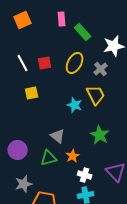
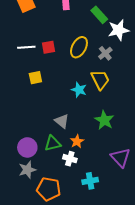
green rectangle: (83, 32) -> (99, 15), moved
white line: (23, 63) -> (26, 47), turned -66
purple circle: (18, 150) -> (27, 147), moved
white cross: (85, 175) -> (70, 159), moved

